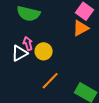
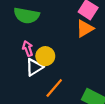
white triangle: (19, 53) -> (34, 67), moved

